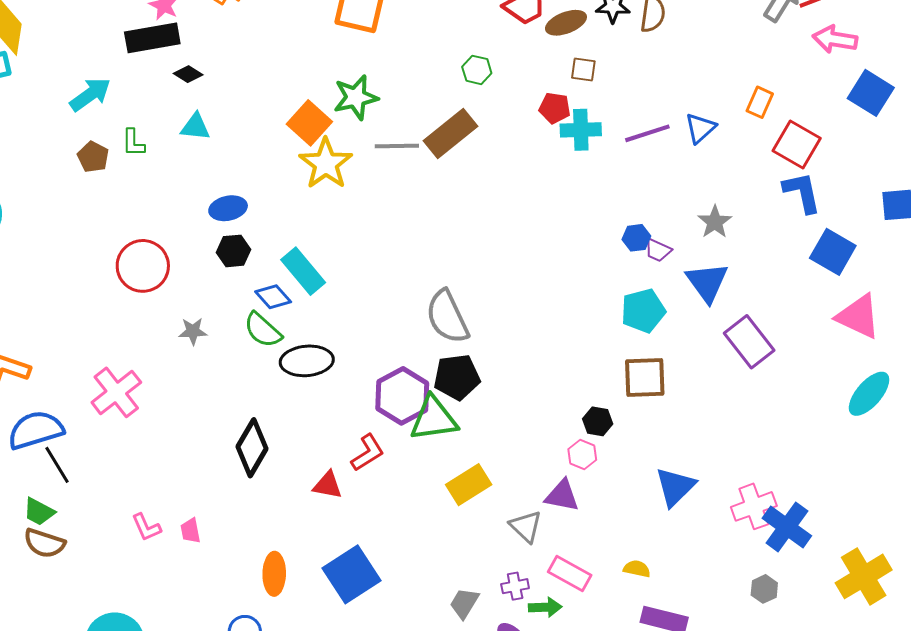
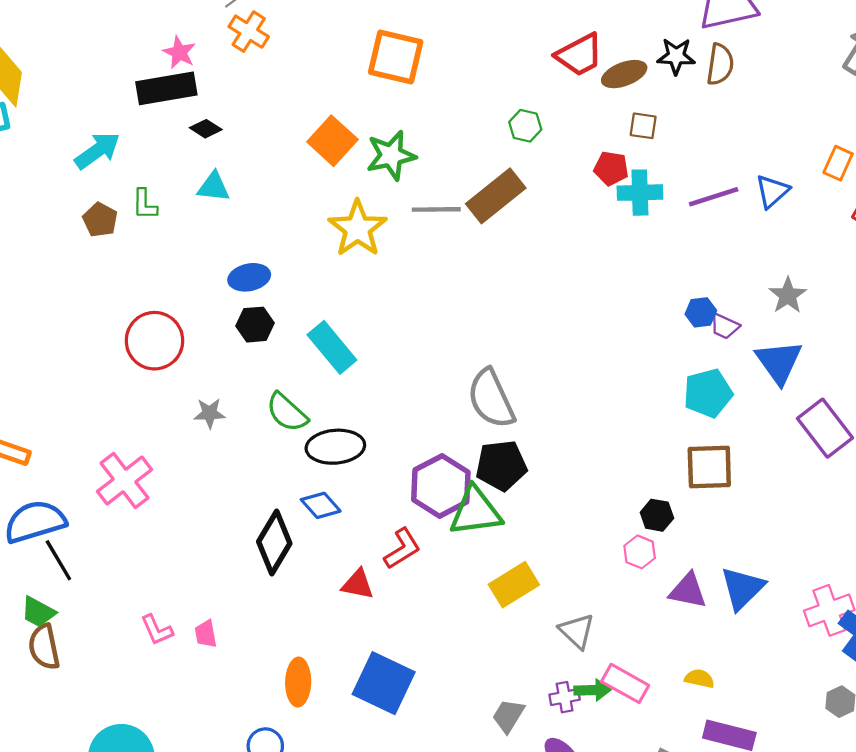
orange square: (309, 123) -> (332, 141), moved
blue diamond: (273, 297) -> (321, 505), moved
purple triangle: (562, 496) -> (688, 591), moved
brown semicircle: (44, 543) -> (44, 647), turned 60
blue square: (352, 574) -> (384, 683), turned -32
green arrow: (545, 607) -> (593, 690), moved

